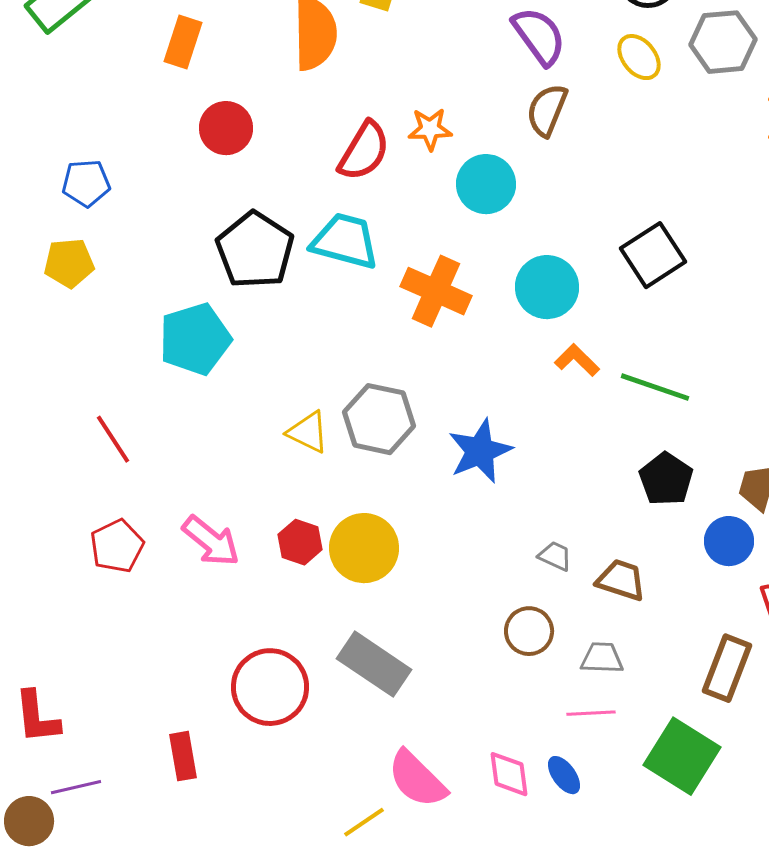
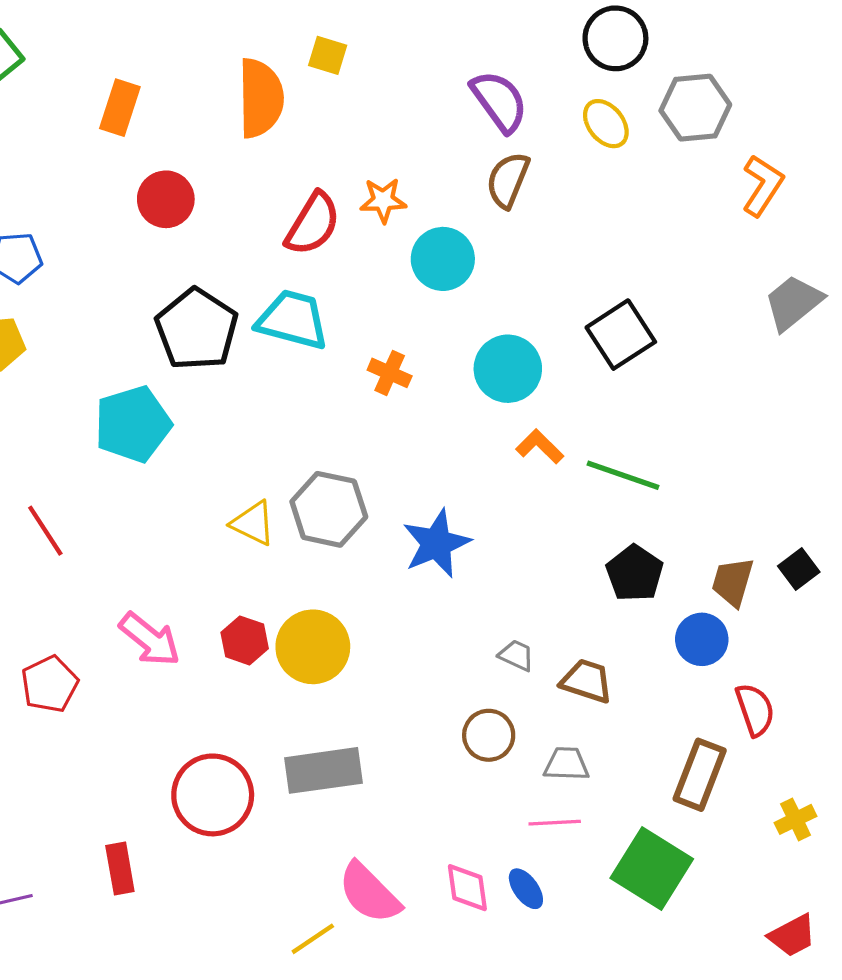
orange cross: (436, 291) -> (390, 373), size x0.6
red pentagon: (117, 546) -> (50, 684), moved
gray rectangle: (374, 664) -> (323, 770), turned -42

